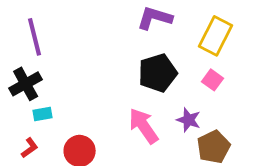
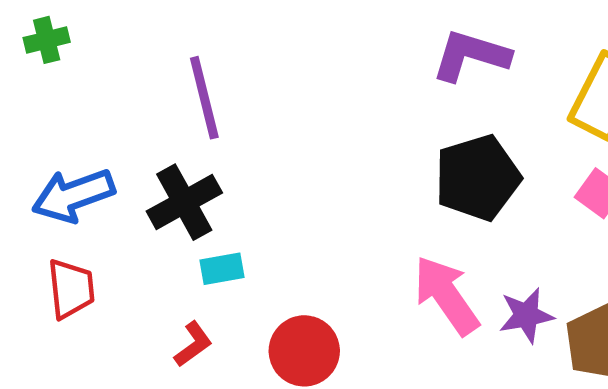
purple star: (189, 120) -> (526, 315), moved, turned -30

